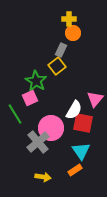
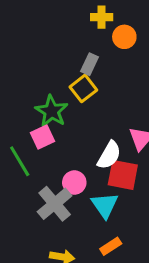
orange circle: (73, 33) -> (124, 37), moved
pink circle: (51, 128) -> (74, 183), size x0.6
cyan triangle: (81, 151) -> (105, 205), moved

